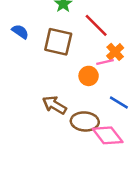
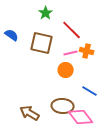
orange cross: (115, 52) -> (87, 51), turned -32
pink line: (105, 62) -> (71, 53), moved
brown arrow: (54, 105) -> (30, 113), moved

